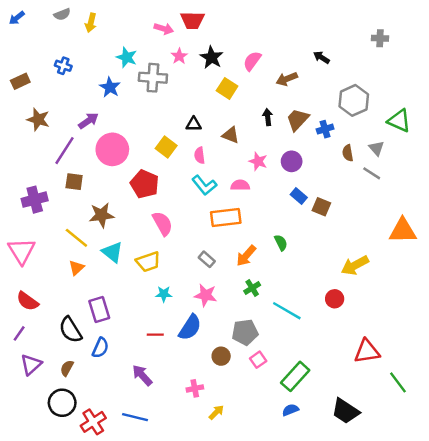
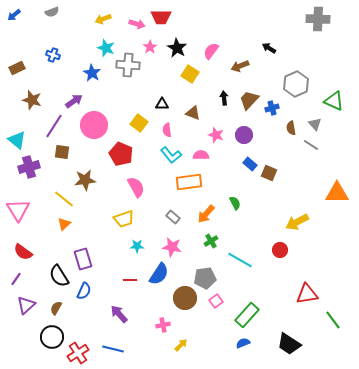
yellow arrow: (91, 23) -> (103, 19), moved, turned 56
gray cross: (380, 38) -> (318, 19), moved, size x1.6
cyan triangle: (112, 252) -> (17, 140), moved
brown circle: (221, 356) -> (185, 298), size x1.5

